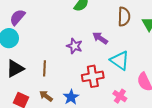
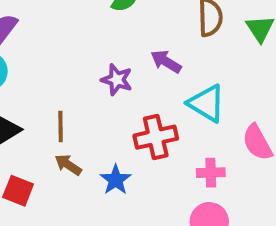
brown arrow: (46, 96) -> (68, 165), moved
pink cross: (120, 96) -> (211, 173), turned -32

